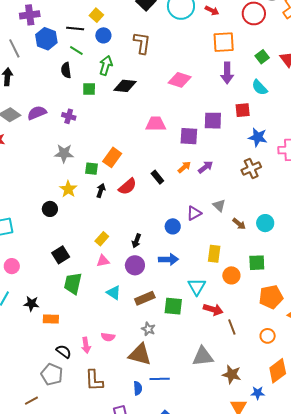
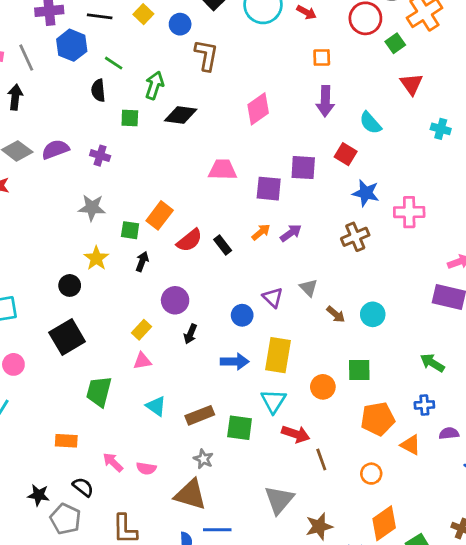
black line: (75, 28) -> (100, 16), moved
blue circle: (103, 35) -> (180, 24), moved
orange square: (224, 42) -> (322, 57), size x0.6
green square: (262, 57) -> (395, 43), moved
pink diamond: (180, 80) -> (258, 109), turned -55
red square: (243, 110) -> (346, 154), turned 35
red semicircle: (127, 187) -> (189, 240), moved
purple triangle: (194, 213) -> (273, 298), turned -49
yellow rectangle: (214, 254) -> (278, 355), moved, size x1.4
black square: (61, 255) -> (67, 337), moved, size x1.4
purple circle: (135, 265) -> (175, 300), moved
black star: (31, 304) -> (39, 495), moved
pink arrow: (86, 345) -> (113, 462), moved, turned 140
gray triangle: (203, 356) -> (279, 500), turned -45
brown star: (232, 374) -> (319, 527), turned -30

